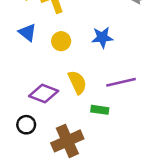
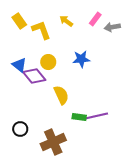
blue triangle: (27, 32) -> (19, 65), moved
purple line: (121, 82) -> (96, 116), moved
purple diamond: (44, 94) -> (34, 76), moved, turned 30

